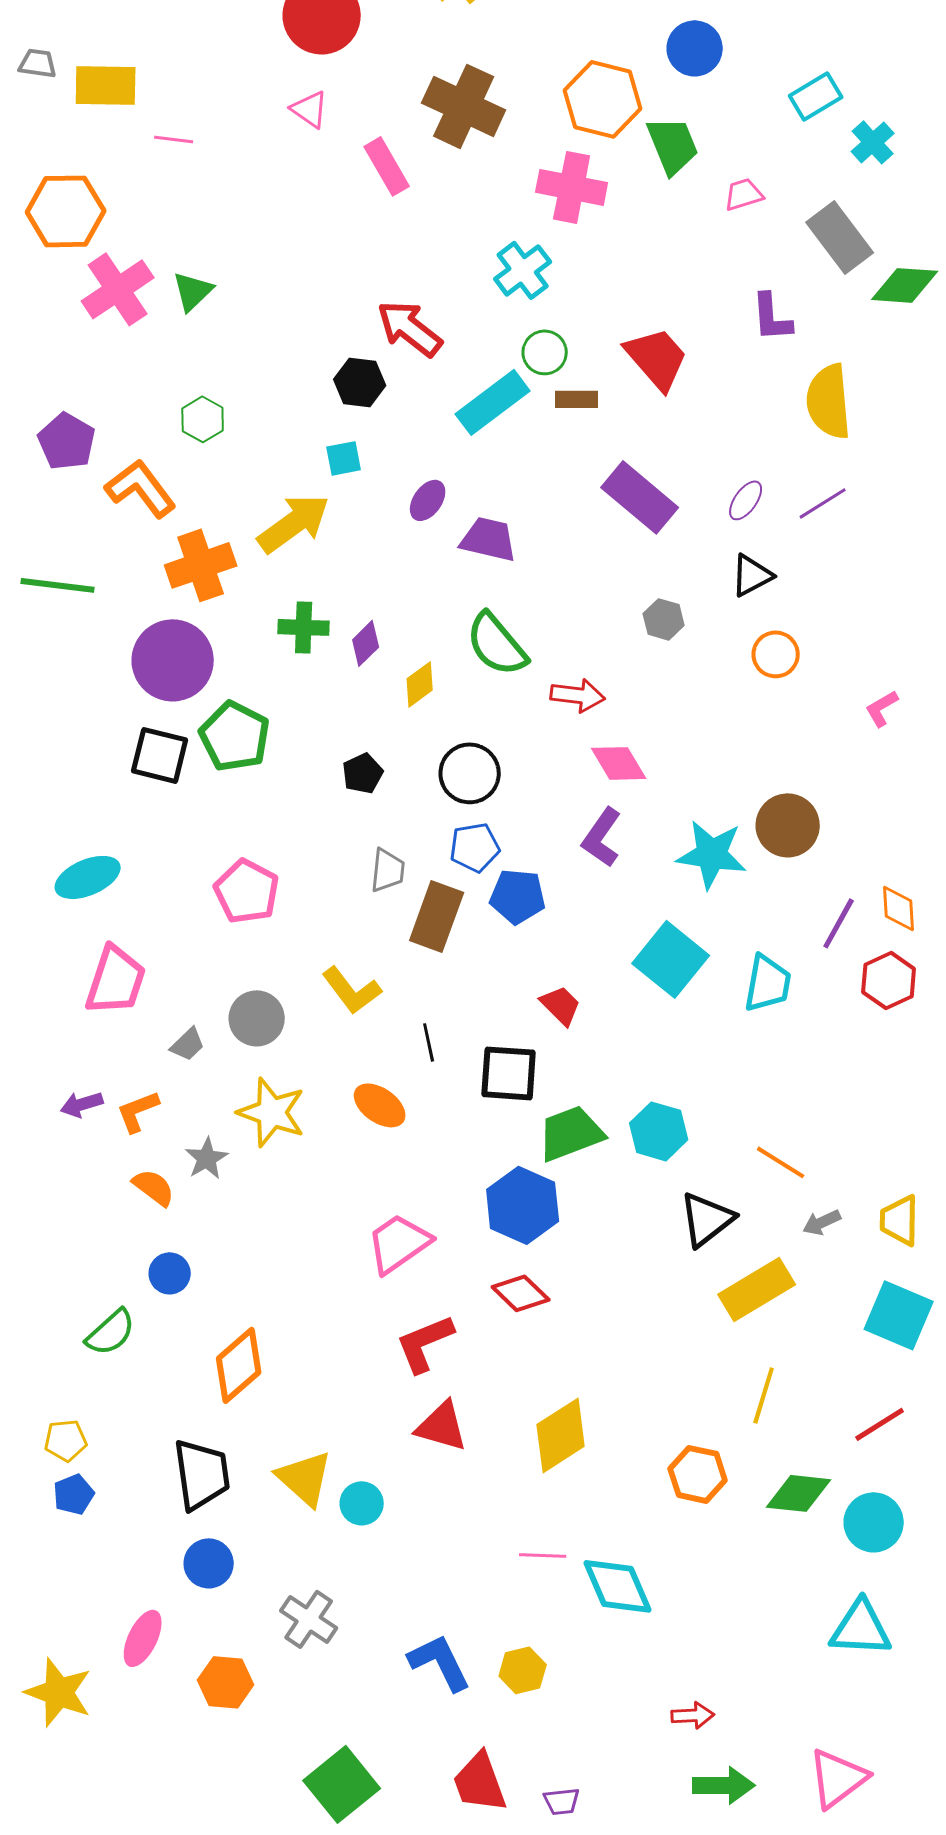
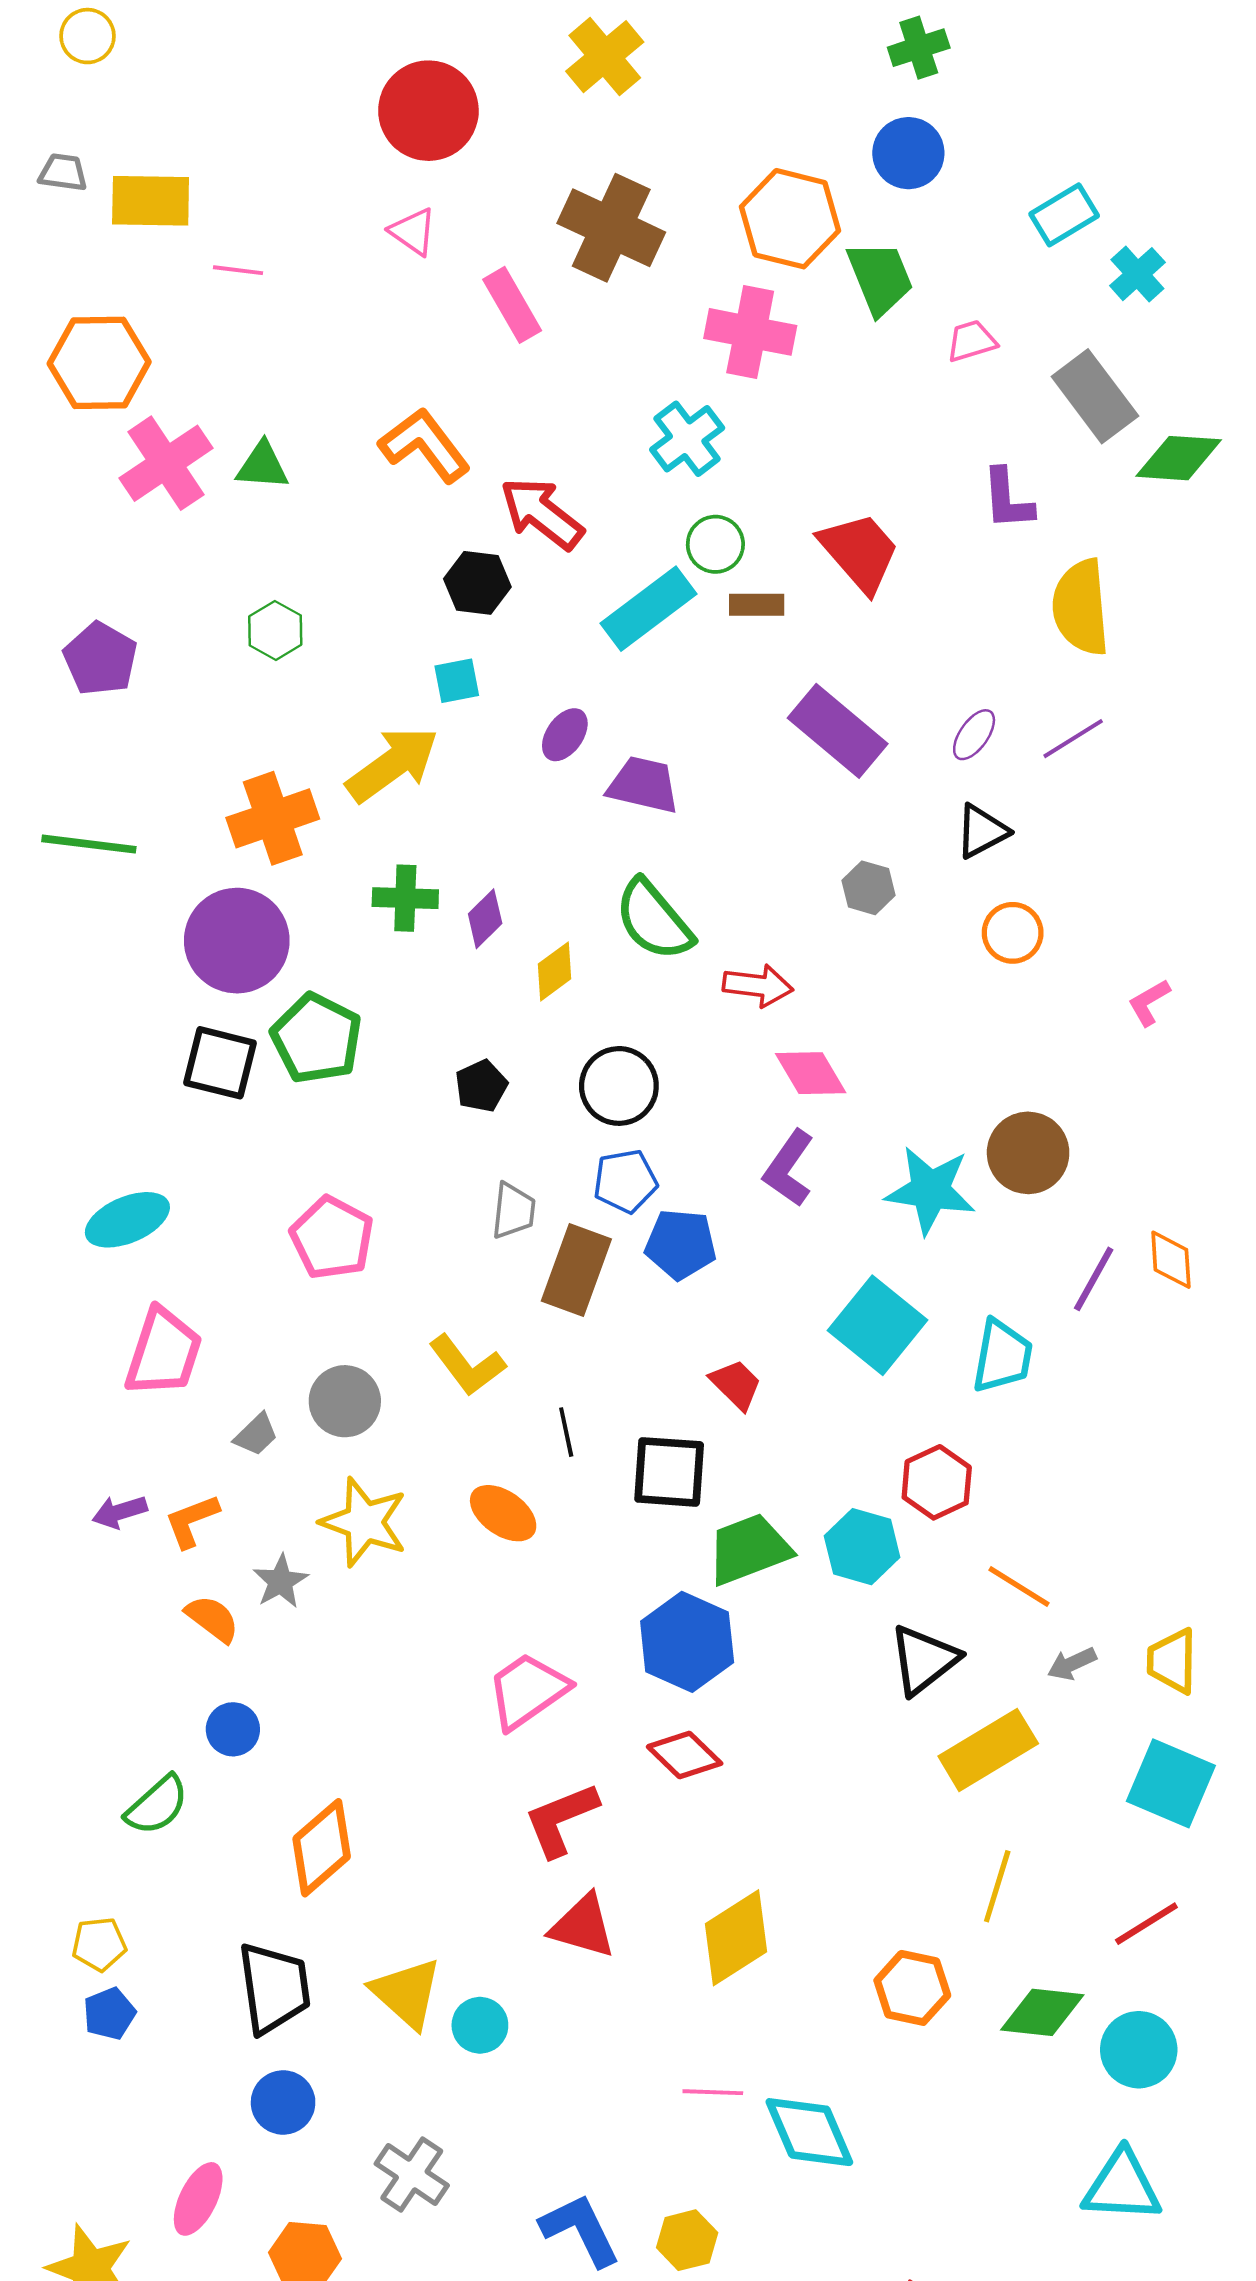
green triangle: (193, 291) -> (262, 466), turned 48
orange L-shape: (141, 488) -> (425, 445), moved
red hexagon: (889, 980) -> (937, 1482), moved

